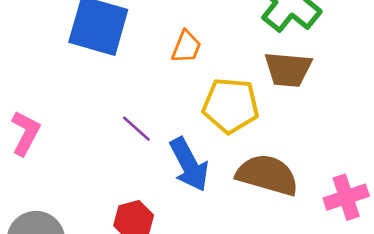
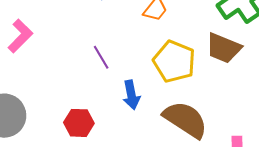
blue arrow: (189, 165) -> (131, 95), size x0.7

